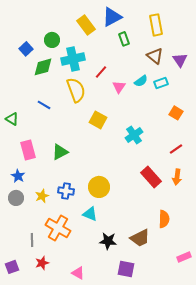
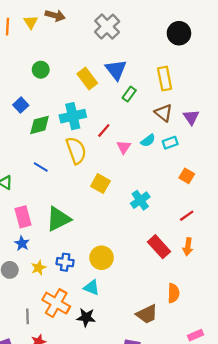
blue triangle: (112, 17) -> (116, 70), turned -40
green rectangle: (124, 39) -> (129, 94), turned 56
green circle: (52, 40) -> (41, 70), moved
green triangle: (60, 152) -> (58, 219), size x1.4
blue star: (18, 176) -> (22, 243), moved
black star: (108, 241) -> (86, 317), moved

